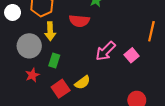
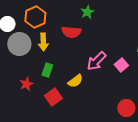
gray circle: (29, 46) -> (19, 44), moved
yellow semicircle: (82, 82) -> (75, 81), moved

